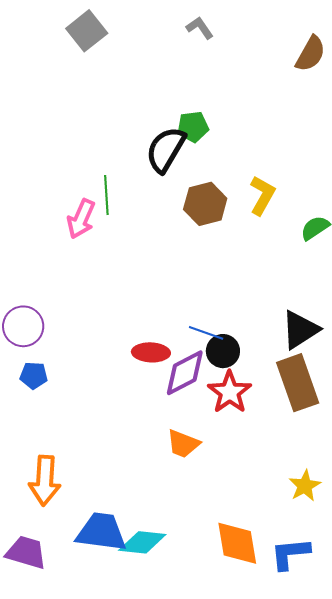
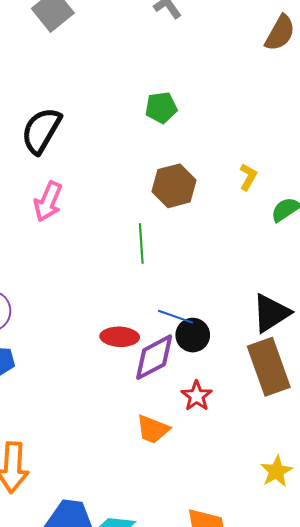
black semicircle: (166, 150) -> (41, 131), moved
green line: (106, 195) -> (141, 244), moved
yellow L-shape: (262, 195) -> (248, 177), moved, size x0.7
red star: (230, 392) -> (197, 396), moved, size x0.7

